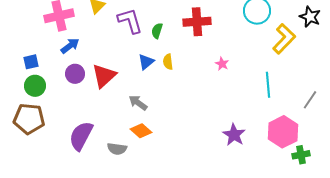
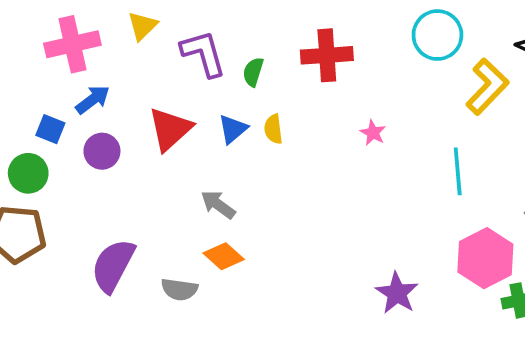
blue square: (31, 62) -> (50, 129), moved, turned 35
red triangle: (104, 76) -> (170, 129), moved
purple star: (234, 135) -> (397, 293), moved

